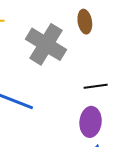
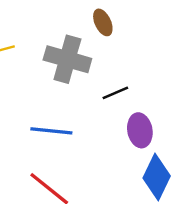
black line: (96, 86) -> (115, 93), moved

